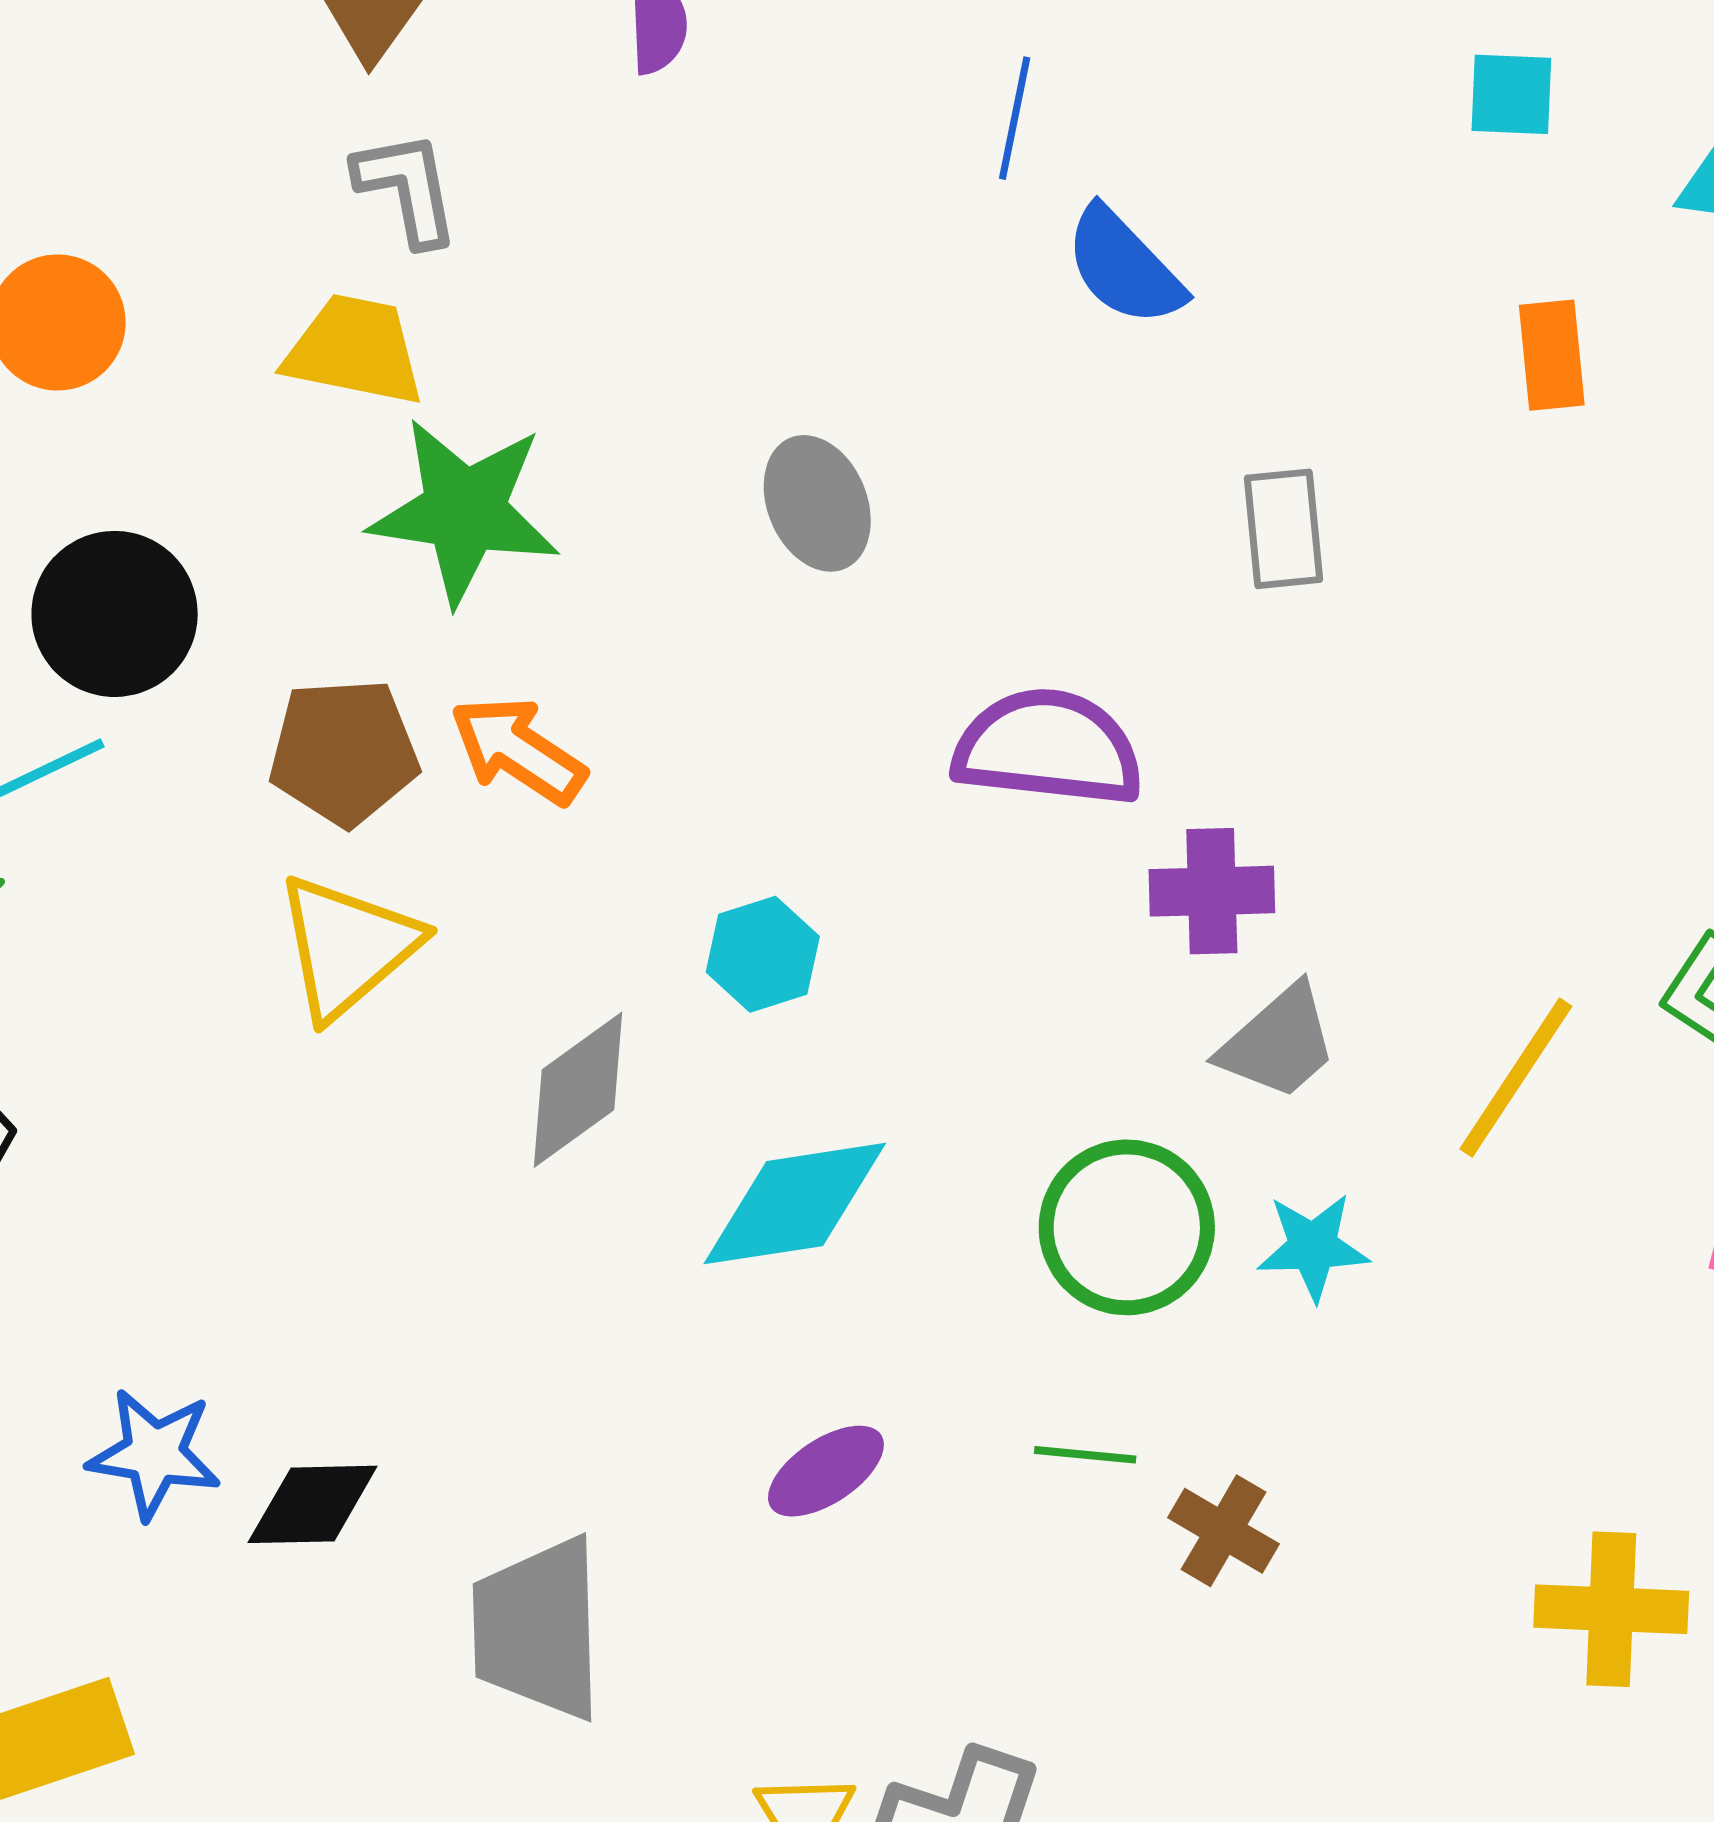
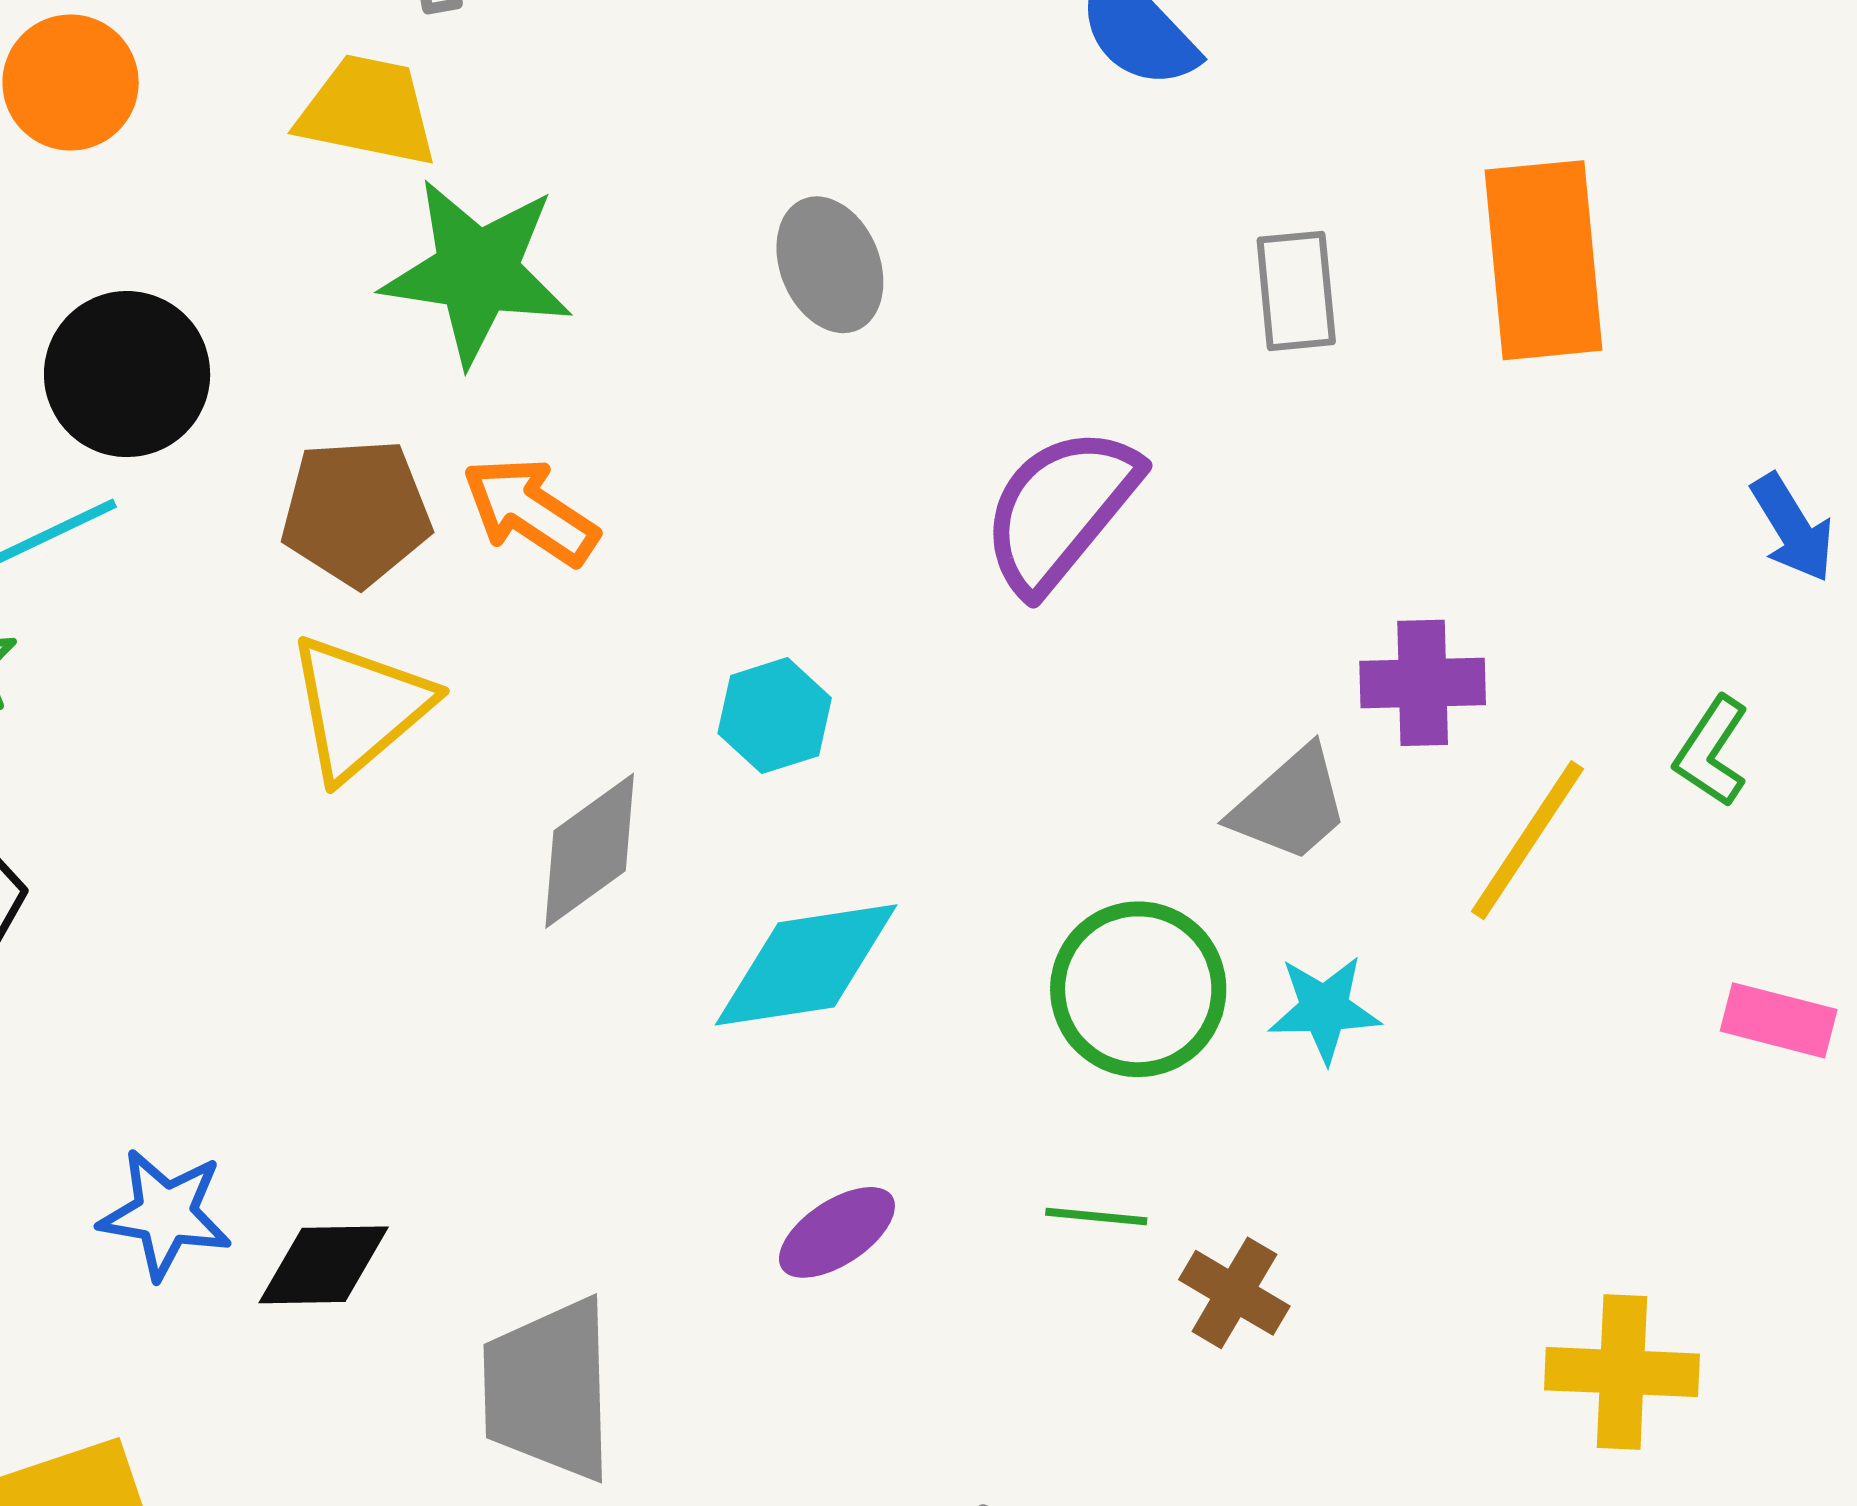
orange rectangle: (1552, 355) -> (1543, 260), moved, size x1.8
purple semicircle: (1048, 748) -> (1060, 509), turned -57
purple cross: (1212, 891) -> (1423, 683), moved

